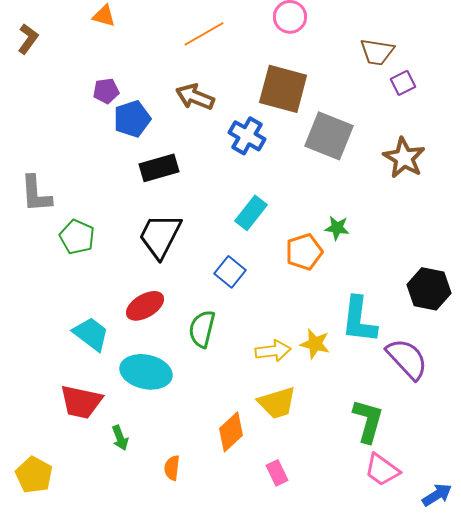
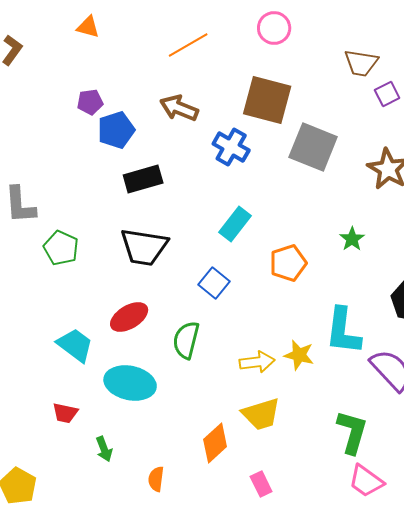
green star: (337, 228) -> (352, 239), moved, turned 30
black trapezoid: (160, 236) -> (144, 247), turned -108
red trapezoid: (81, 402) -> (65, 413), size x0.6

